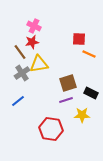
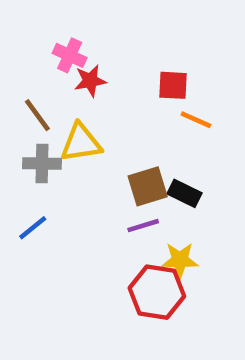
red star: (32, 42) -> (90, 81), moved
gray cross: (22, 73) -> (42, 163), turned 35
black rectangle: (91, 93) -> (184, 193), moved
red hexagon: (51, 129) -> (157, 292), moved

